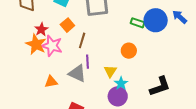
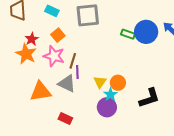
brown line: (82, 40) -> (73, 61), moved
pink star: (52, 46) -> (54, 56), moved
orange circle: (129, 51) -> (118, 83), moved
orange triangle: (51, 82) -> (40, 91), size x1.6

